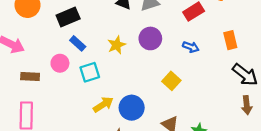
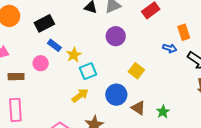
yellow star: (117, 45) -> (74, 55), moved
blue arrow: (191, 47) -> (170, 48), moved
cyan square: (90, 72) -> (88, 71), moved
blue circle: (132, 108) -> (116, 95), moved

